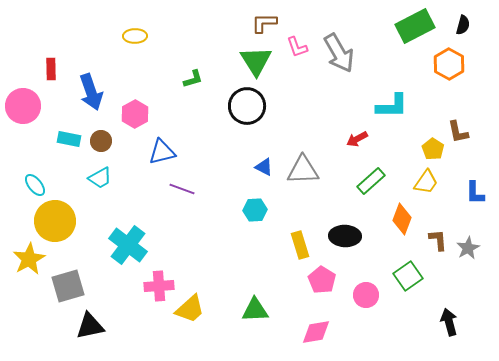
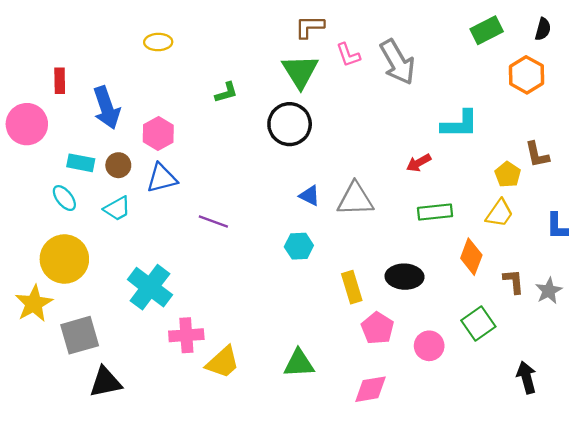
green rectangle: (415, 26) -> (487, 30), size x0.7
blue triangle: (162, 152) -> (162, 178), moved
green rectangle: (371, 181) -> (435, 212), turned 36
cyan ellipse: (35, 185) -> (64, 198), moved

